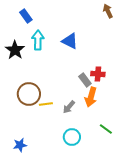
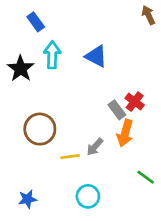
red cross: (98, 74) -> (135, 102), turned 32
yellow line: (46, 104) -> (70, 157), moved
cyan circle: (72, 137) -> (88, 196), moved

